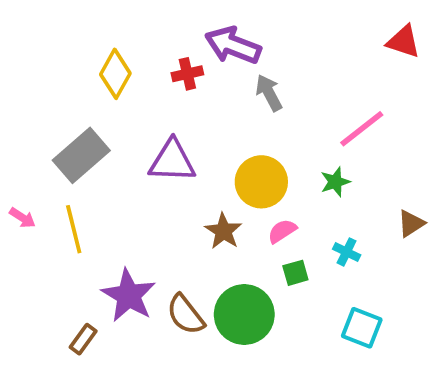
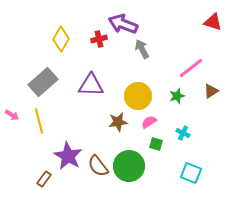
brown triangle: (411, 224) -> (211, 91), moved
brown star: (223, 231) -> (118, 122), turned 30
green square: (295, 273) -> (156, 144), turned 32

